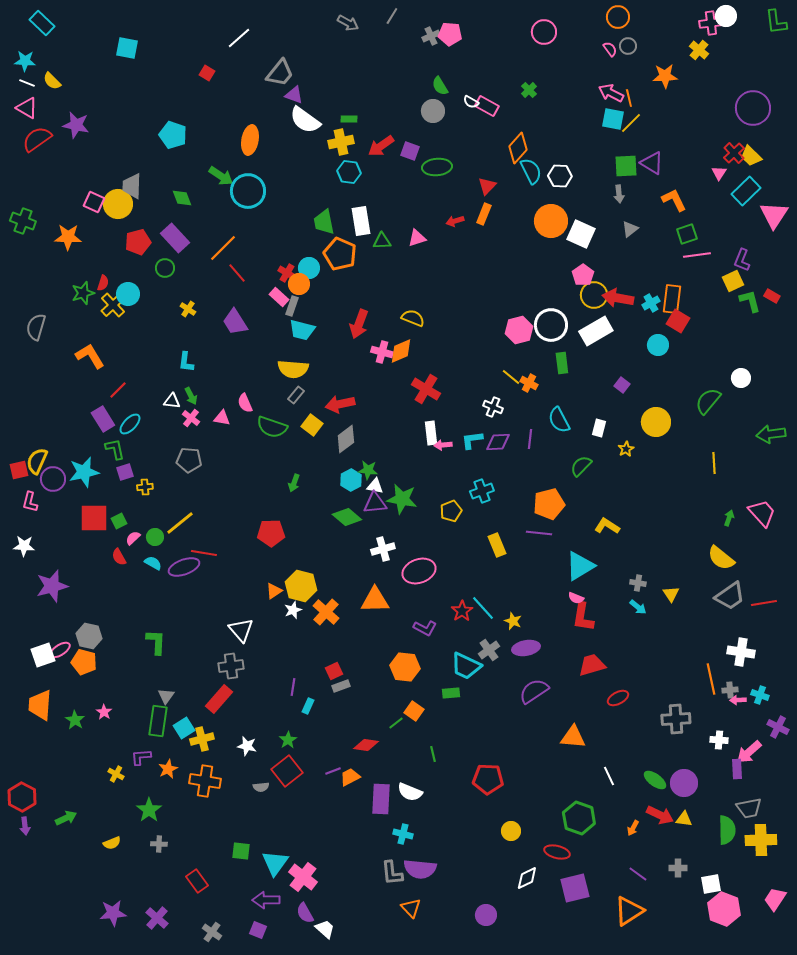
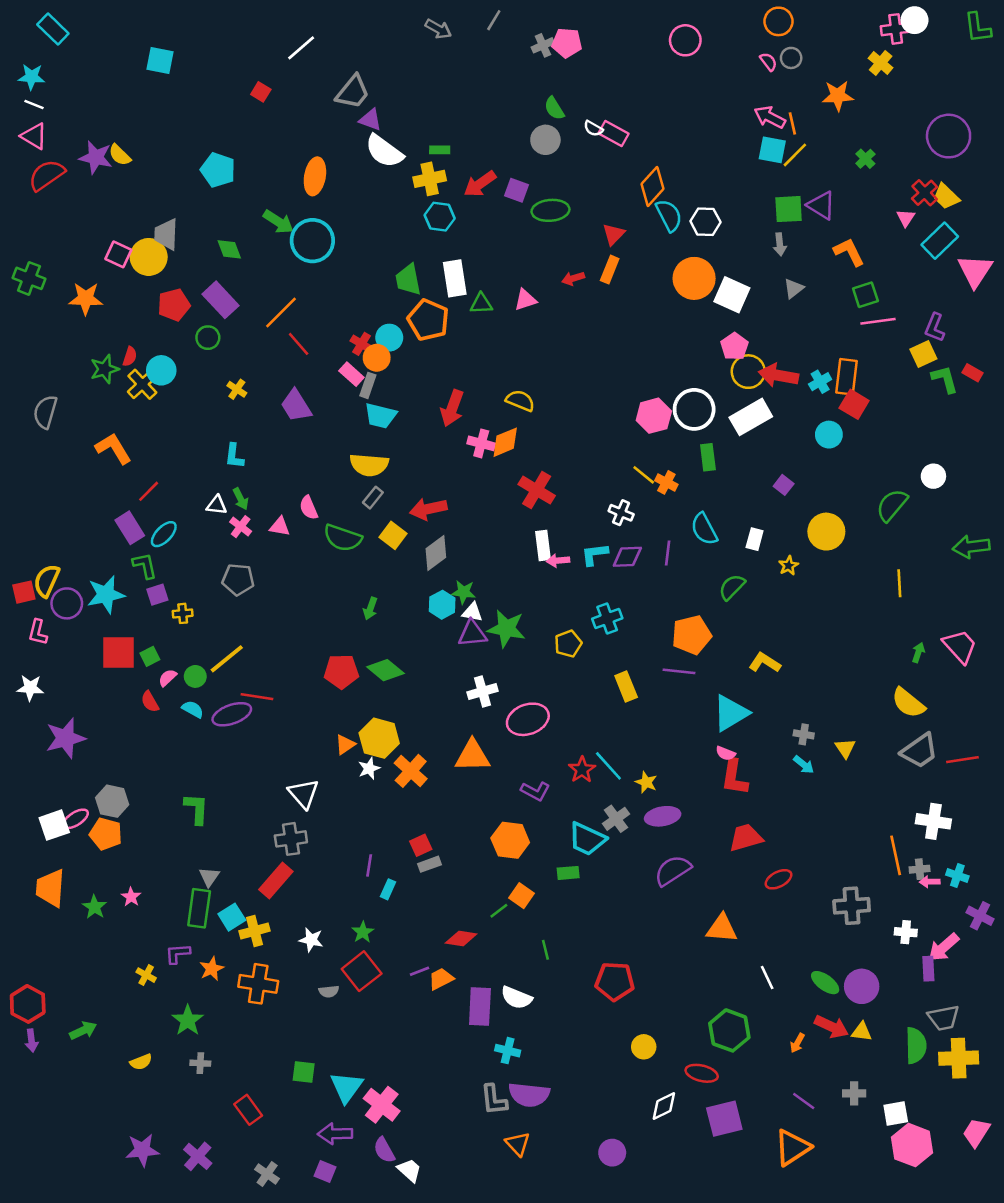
yellow semicircle: (52, 81) -> (120, 155), moved
green cross: (529, 90) -> (865, 159), moved
green diamond: (347, 517) -> (385, 670), moved

